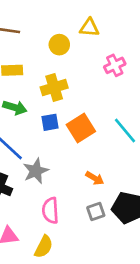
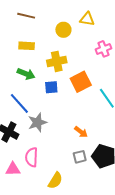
orange square: (81, 128) -> (81, 82), moved
pink semicircle: (50, 210) -> (32, 157), moved
yellow semicircle: (44, 247) -> (55, 181), moved

